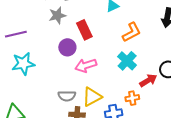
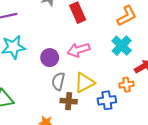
purple circle: (67, 47) -> (50, 58), moved
gray semicircle: (67, 96) -> (58, 81), turned 102

